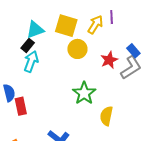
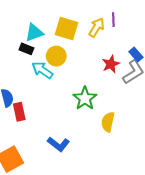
black rectangle: (28, 45) -> (26, 49), turned 72
yellow circle: (77, 49) -> (56, 56), moved
cyan arrow: (31, 62) -> (42, 70), moved, turned -75

